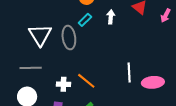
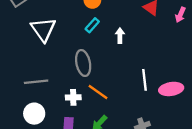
white arrow: (111, 17) -> (120, 36), moved
white triangle: (40, 35) -> (43, 29), moved
gray ellipse: (69, 38) -> (83, 63), moved

